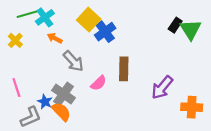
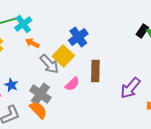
yellow square: (89, 20) -> (63, 56), moved
blue star: (45, 102) -> (11, 85), moved

